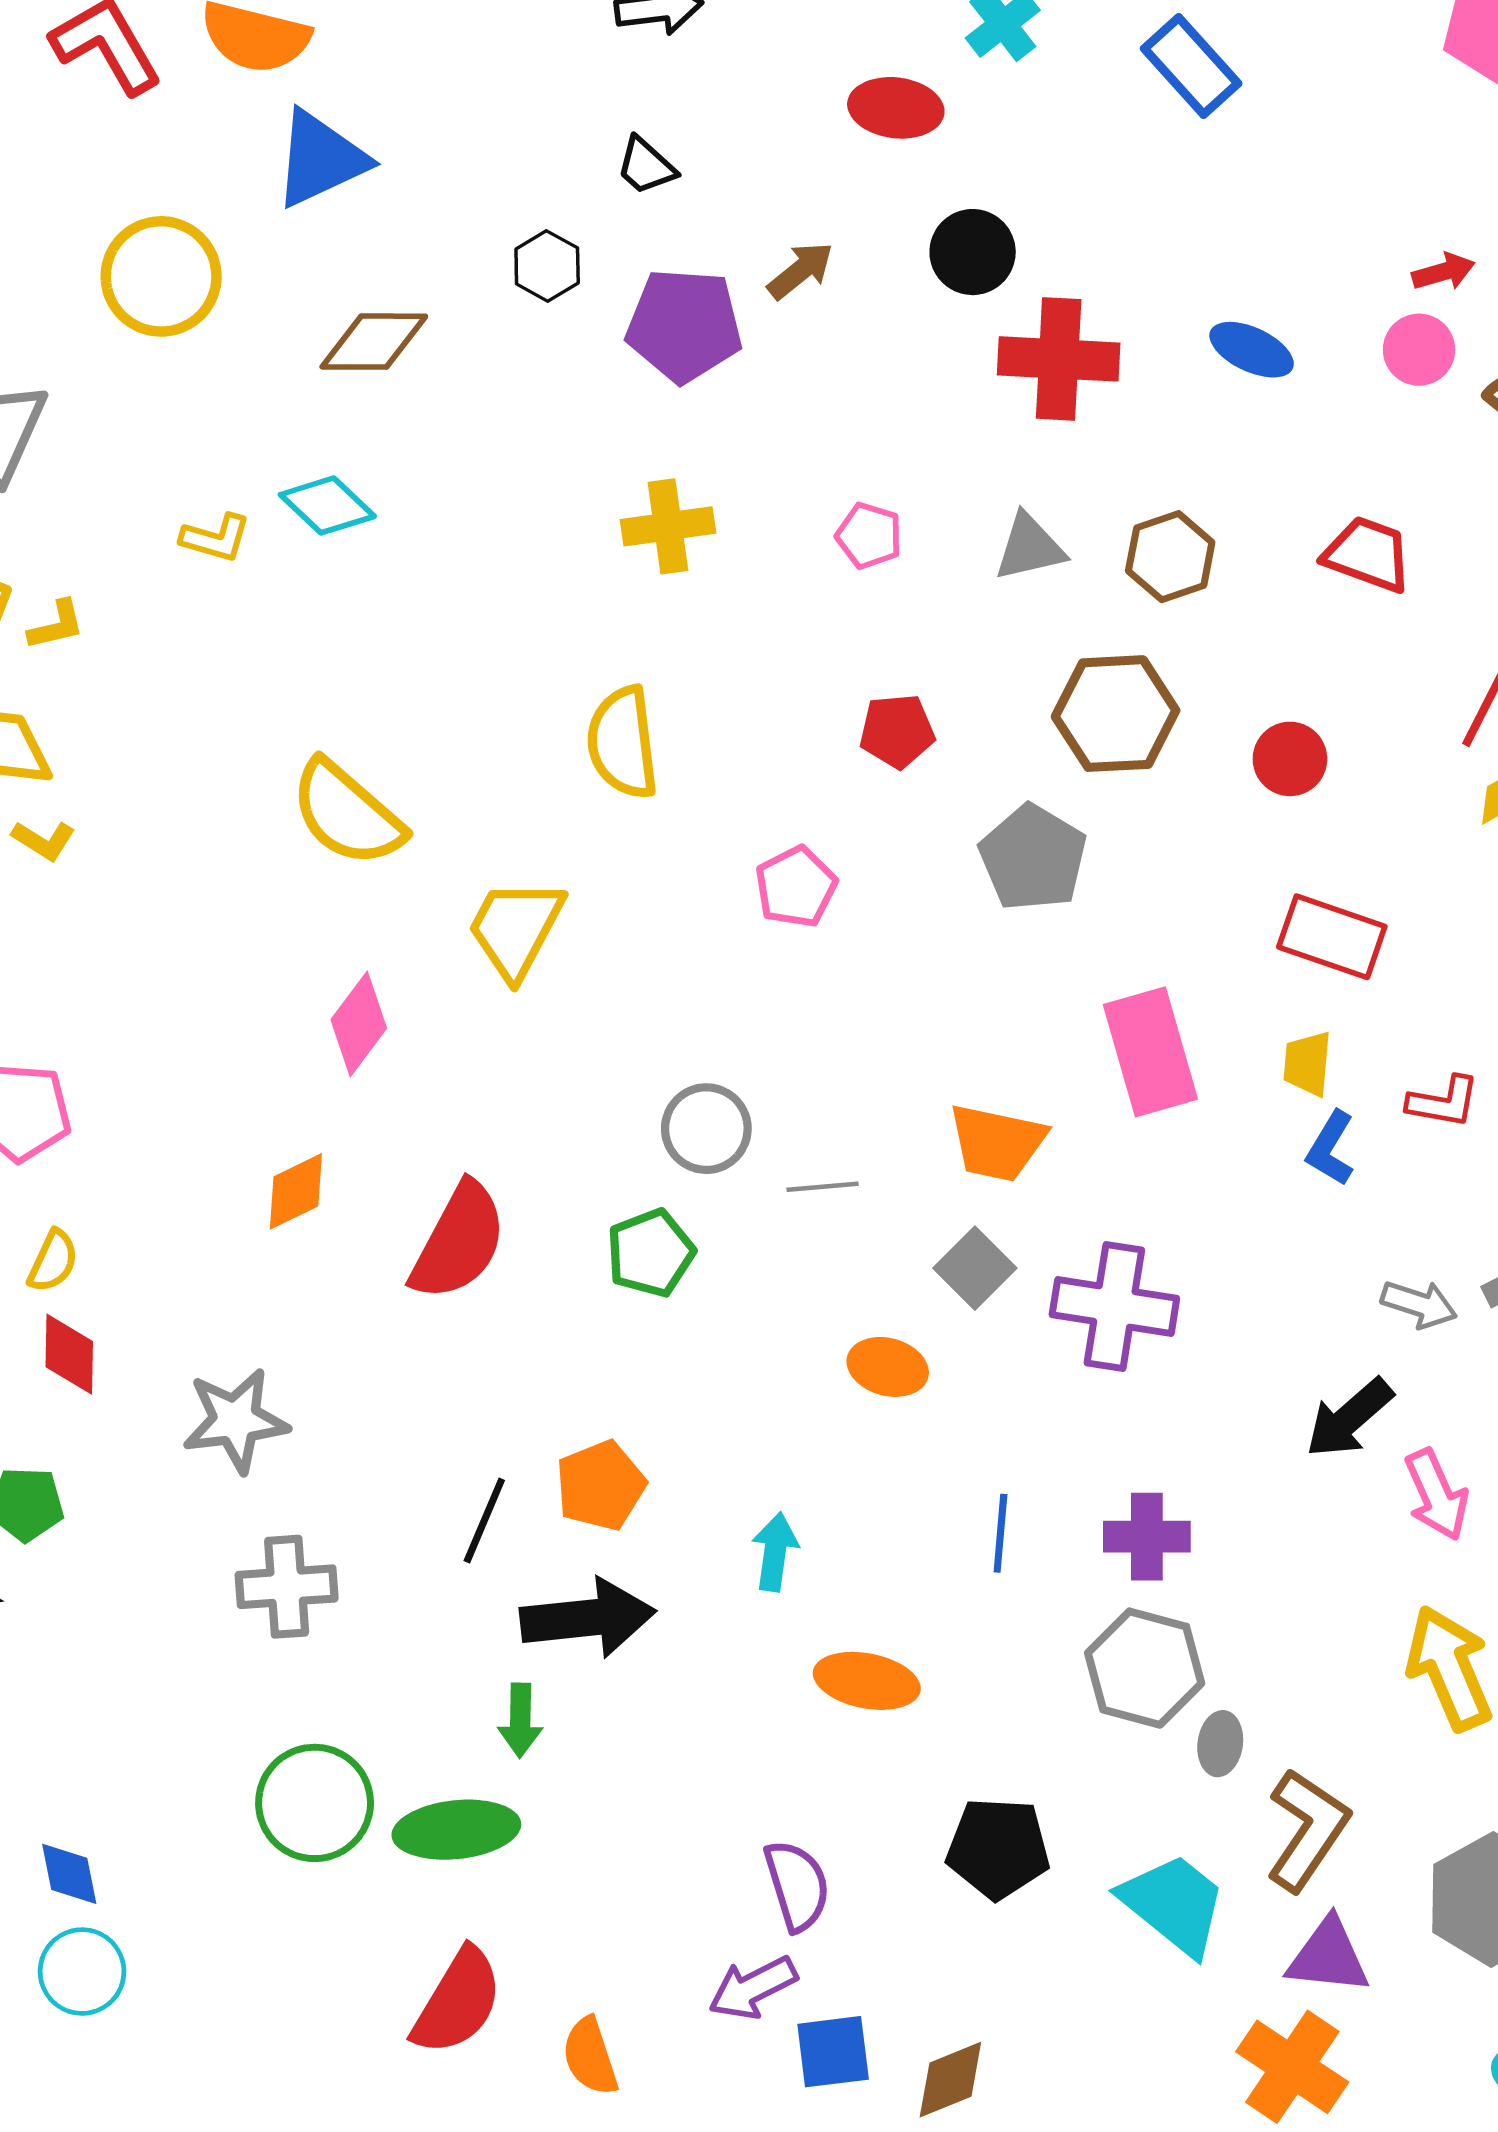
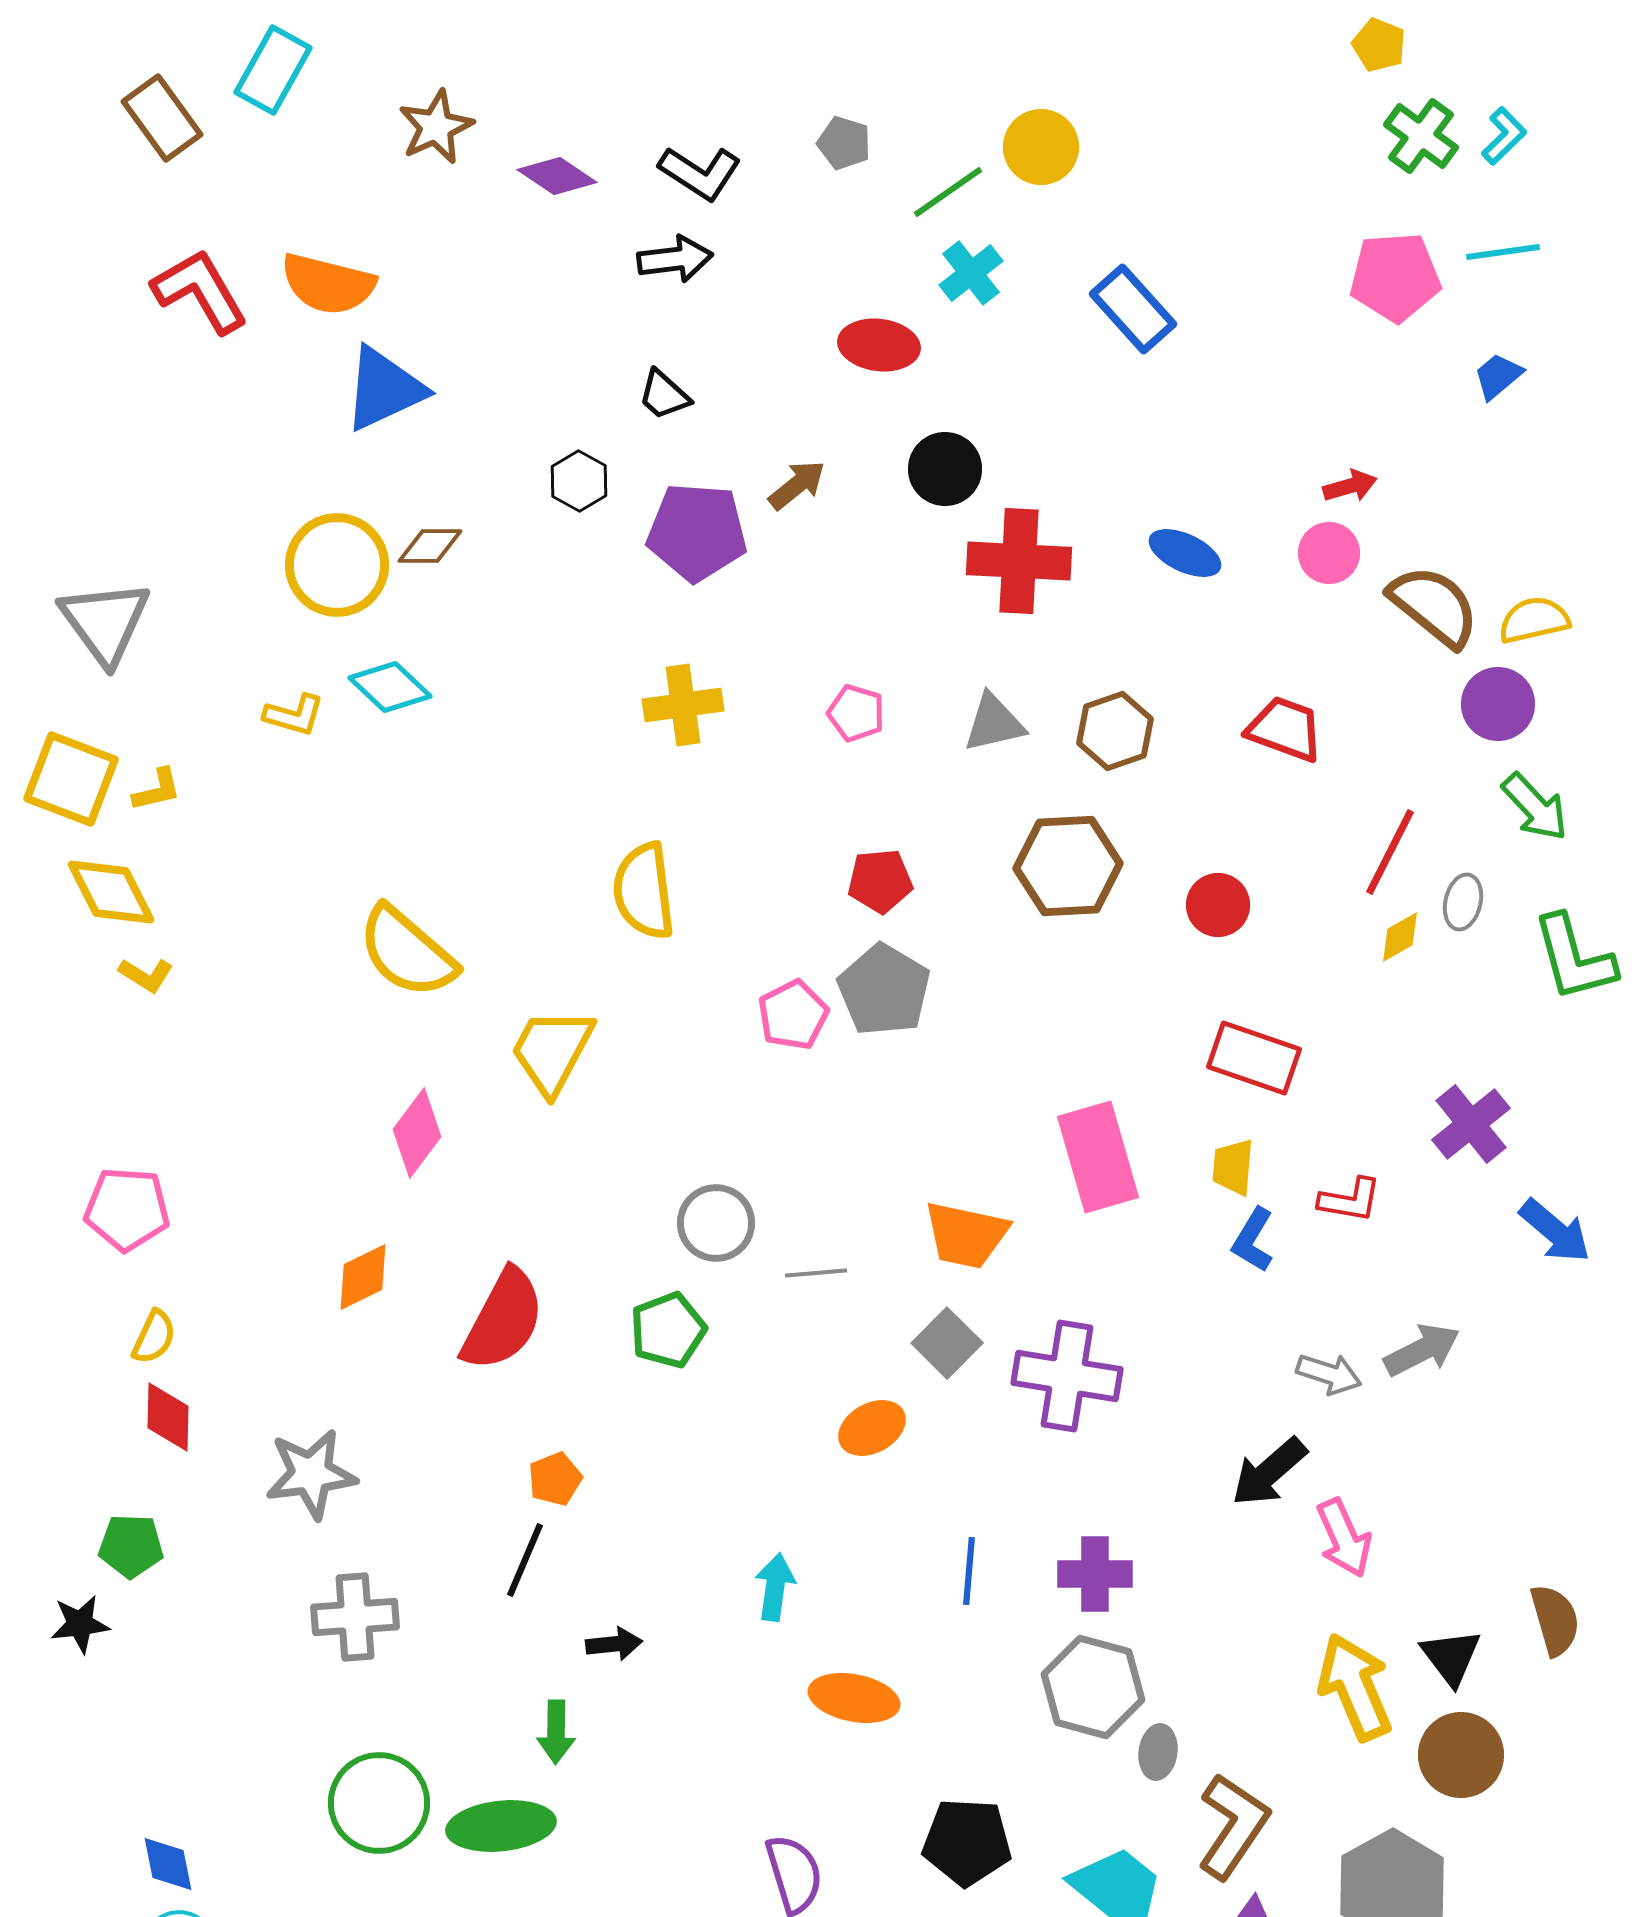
yellow circle: (161, 276) -> (337, 565), moved
brown diamond: (374, 342) -> (430, 546), size x0.7
gray pentagon: (1033, 858) -> (884, 990), moved
orange ellipse: (888, 1367) -> (872, 1428), turned -44
orange pentagon: (601, 1486) -> (555, 1479), moved, size x0.7
black arrow: (588, 1618) -> (614, 1644), size x0.5

